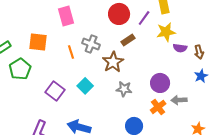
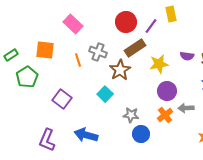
pink rectangle: (66, 16) -> (73, 24), turned -30
yellow star: (166, 32) -> (159, 64), moved
brown rectangle: (128, 40) -> (135, 48), size x1.5
cyan square: (85, 86) -> (105, 94), moved
gray star: (124, 89) -> (131, 115), moved

